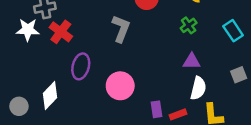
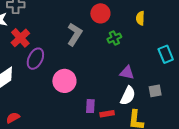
green cross: (189, 25) -> (114, 38), moved
red cross: (61, 32) -> (20, 38), moved
gray square: (239, 75) -> (155, 91), moved

